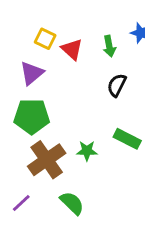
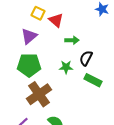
green arrow: (109, 46) -> (72, 40), moved, turned -80
black semicircle: (117, 85) -> (86, 58), moved
green star: (87, 151) -> (66, 67), moved

